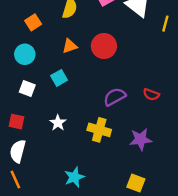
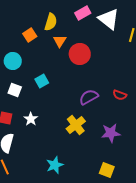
orange square: (33, 22) -> (30, 35), moved
orange triangle: (70, 46) -> (60, 41), moved, turned -40
white star: (58, 123) -> (31, 119), moved
yellow cross: (99, 130) -> (76, 125), turned 36

